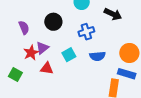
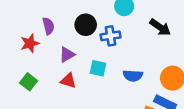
blue cross: (86, 32) -> (110, 36), moved
red star: (31, 53) -> (30, 43), moved
cyan square: (69, 55) -> (98, 68), turned 32

